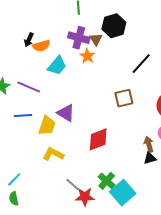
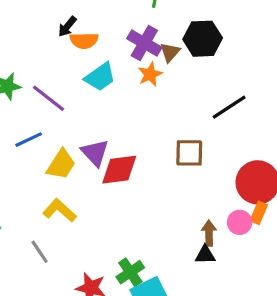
blue line: (23, 116) -> (29, 140), turned -36
red diamond: (98, 139) -> (119, 170), moved
gray line: (73, 185) -> (40, 252), moved

